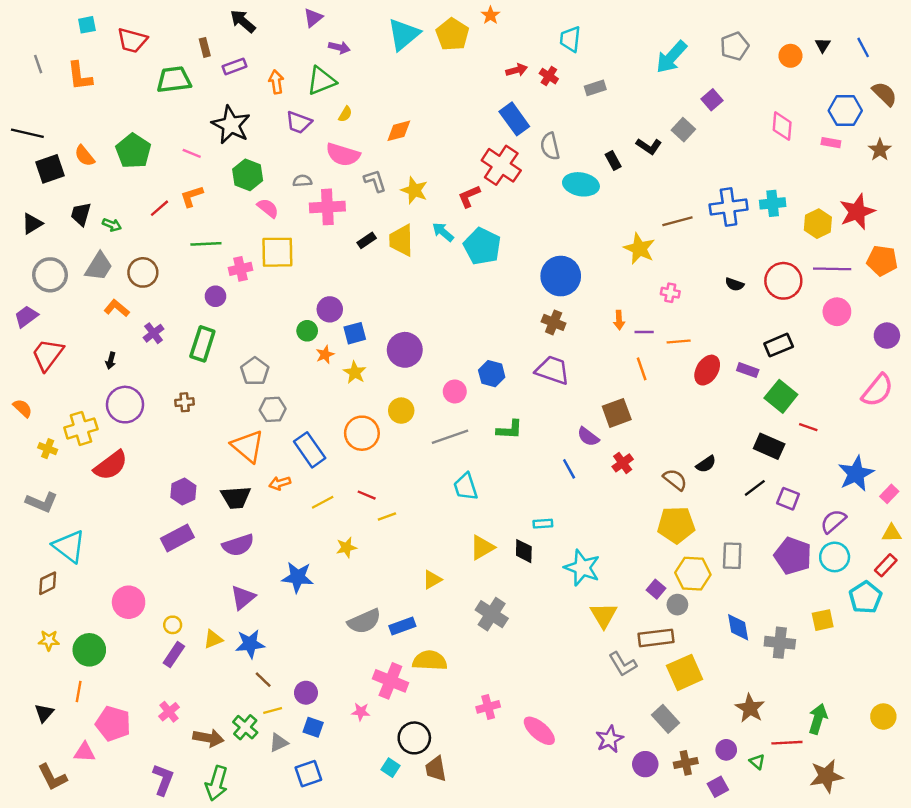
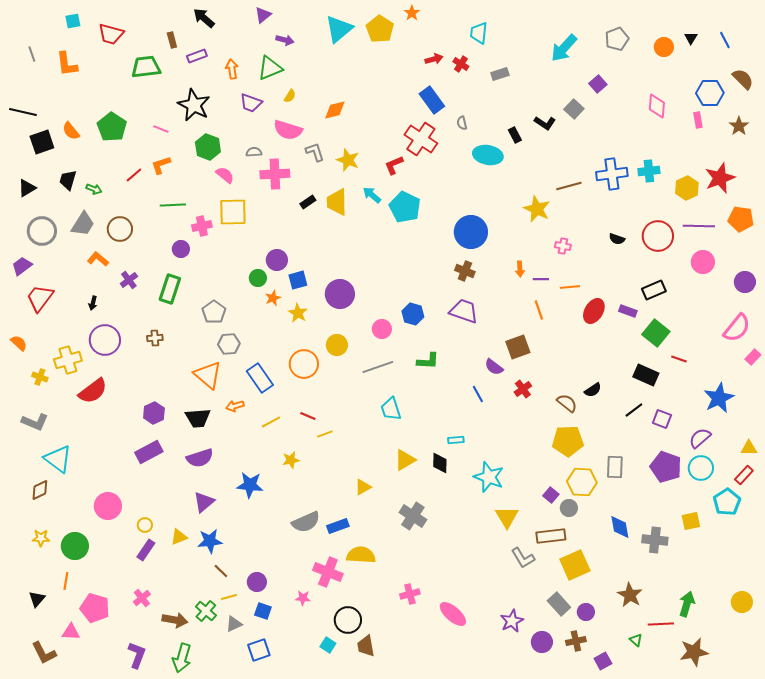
pink rectangle: (831, 143) -> (698, 120), turned 70
gray semicircle: (550, 146) -> (462, 123), size x0.6
pink rectangle: (889, 494) -> (753, 357), moved
purple circle: (726, 750) -> (586, 612), moved

